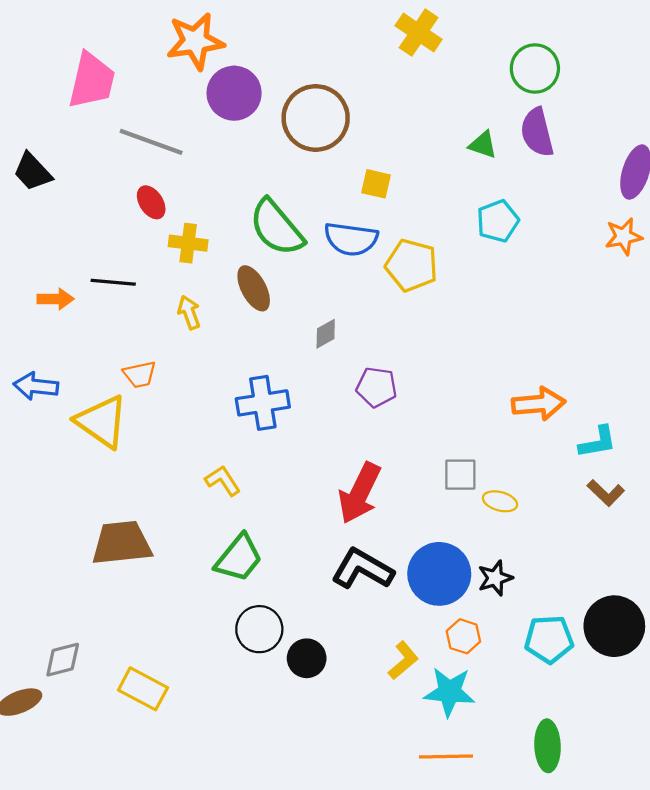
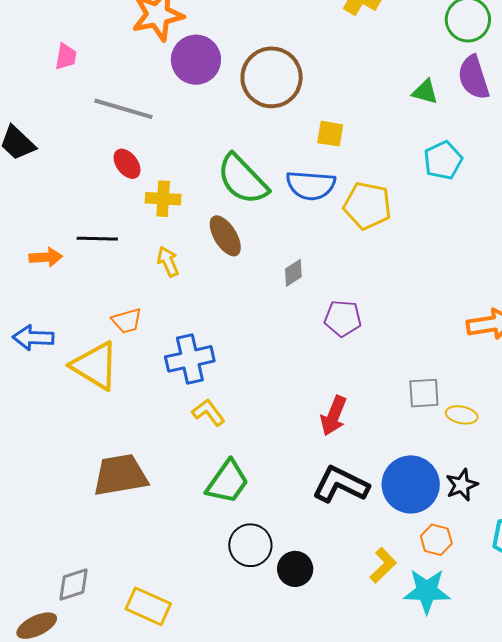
pink trapezoid: (92, 80) -> (66, 57), size x0.5
blue cross: (263, 403) -> (190, 359), moved
red arrow: (360, 493) -> (334, 416), size x0.7

